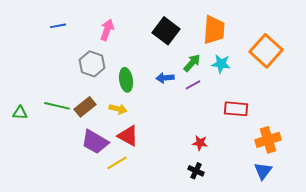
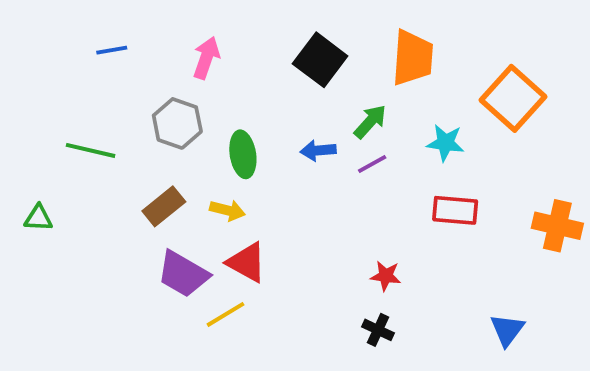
cyan star: (221, 64) -> (445, 143), moved
green line: (57, 106) -> (91, 150), moved
orange cross: (268, 140) -> (557, 226), moved, turned 30

